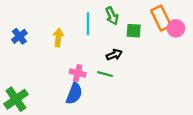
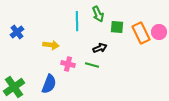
orange rectangle: (161, 18) -> (141, 33), moved
pink circle: (176, 28) -> (159, 32), moved
yellow arrow: (58, 38) -> (51, 45), moved, turned 91
blue semicircle: (74, 93) -> (49, 84), moved

